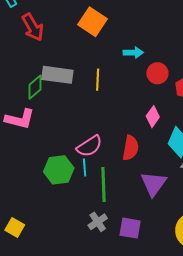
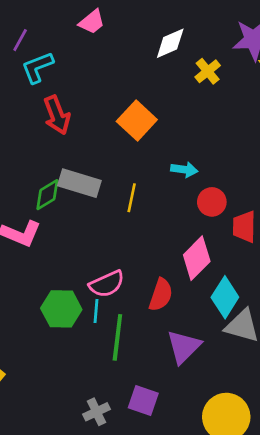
pink diamond: (153, 117) -> (197, 258), size x1.5
gray cross: (98, 222) -> (96, 412), moved

